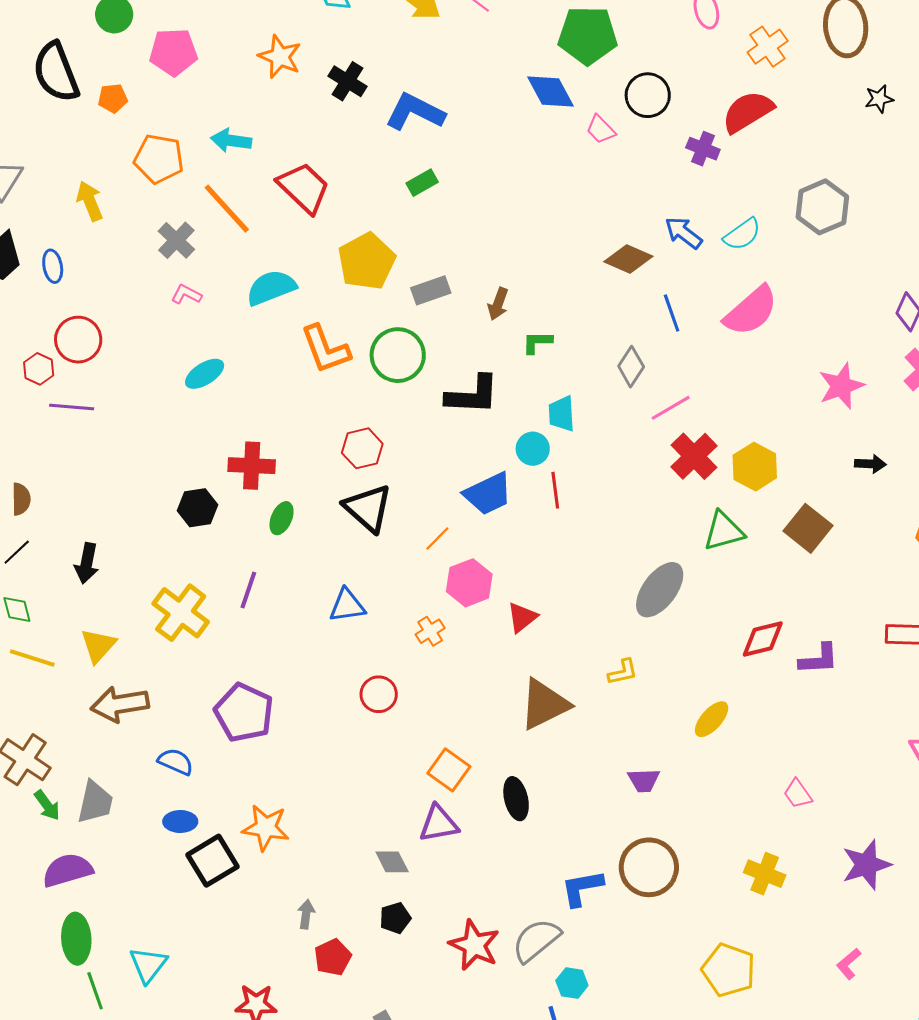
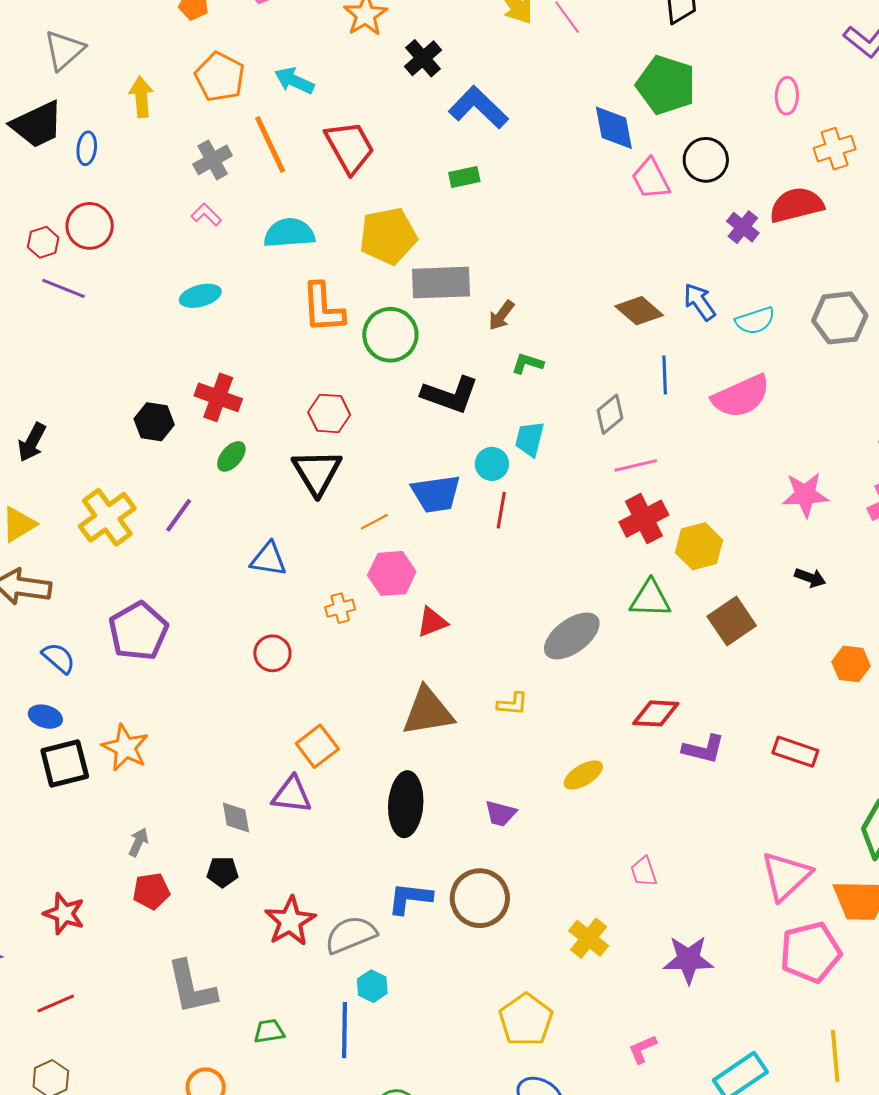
pink trapezoid: (601, 129) -> (651, 179), size x1.4
gray rectangle: (431, 290) -> (441, 283), size x1.5
black ellipse: (516, 799) -> (406, 804), moved, size x1.5

